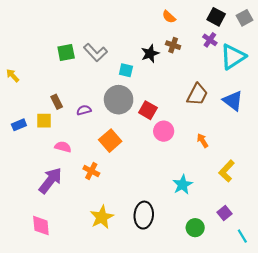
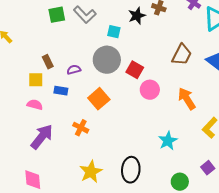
blue rectangle: (19, 125) -> (61, 91), moved, turned 32
orange arrow: (202, 141) -> (187, 99), size x1.6
pink semicircle: (63, 147) -> (35, 105), moved

